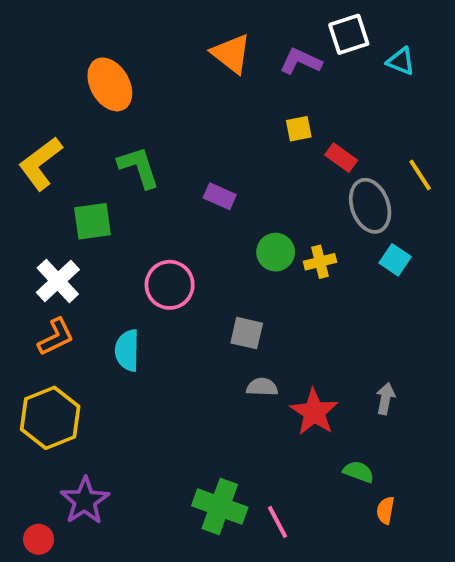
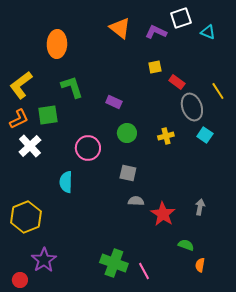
orange ellipse: (110, 84) -> (57, 44), turned 32
green circle: (276, 252) -> (127, 133), moved
orange L-shape: (56, 337) -> (19, 119), moved

